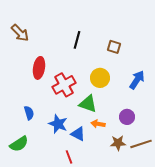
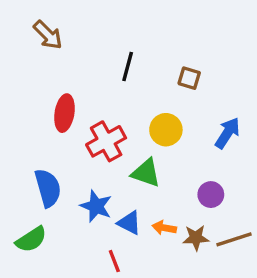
brown arrow: (20, 33) -> (48, 35), moved
blue semicircle: (29, 113) -> (48, 188), size x1.6
orange arrow: (98, 124) -> (164, 228), moved

